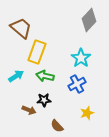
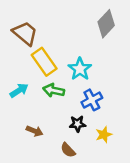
yellow rectangle: (37, 52) -> (44, 62), turned -55
cyan star: (81, 58) -> (80, 69), moved
black star: (44, 100) -> (77, 124), moved

